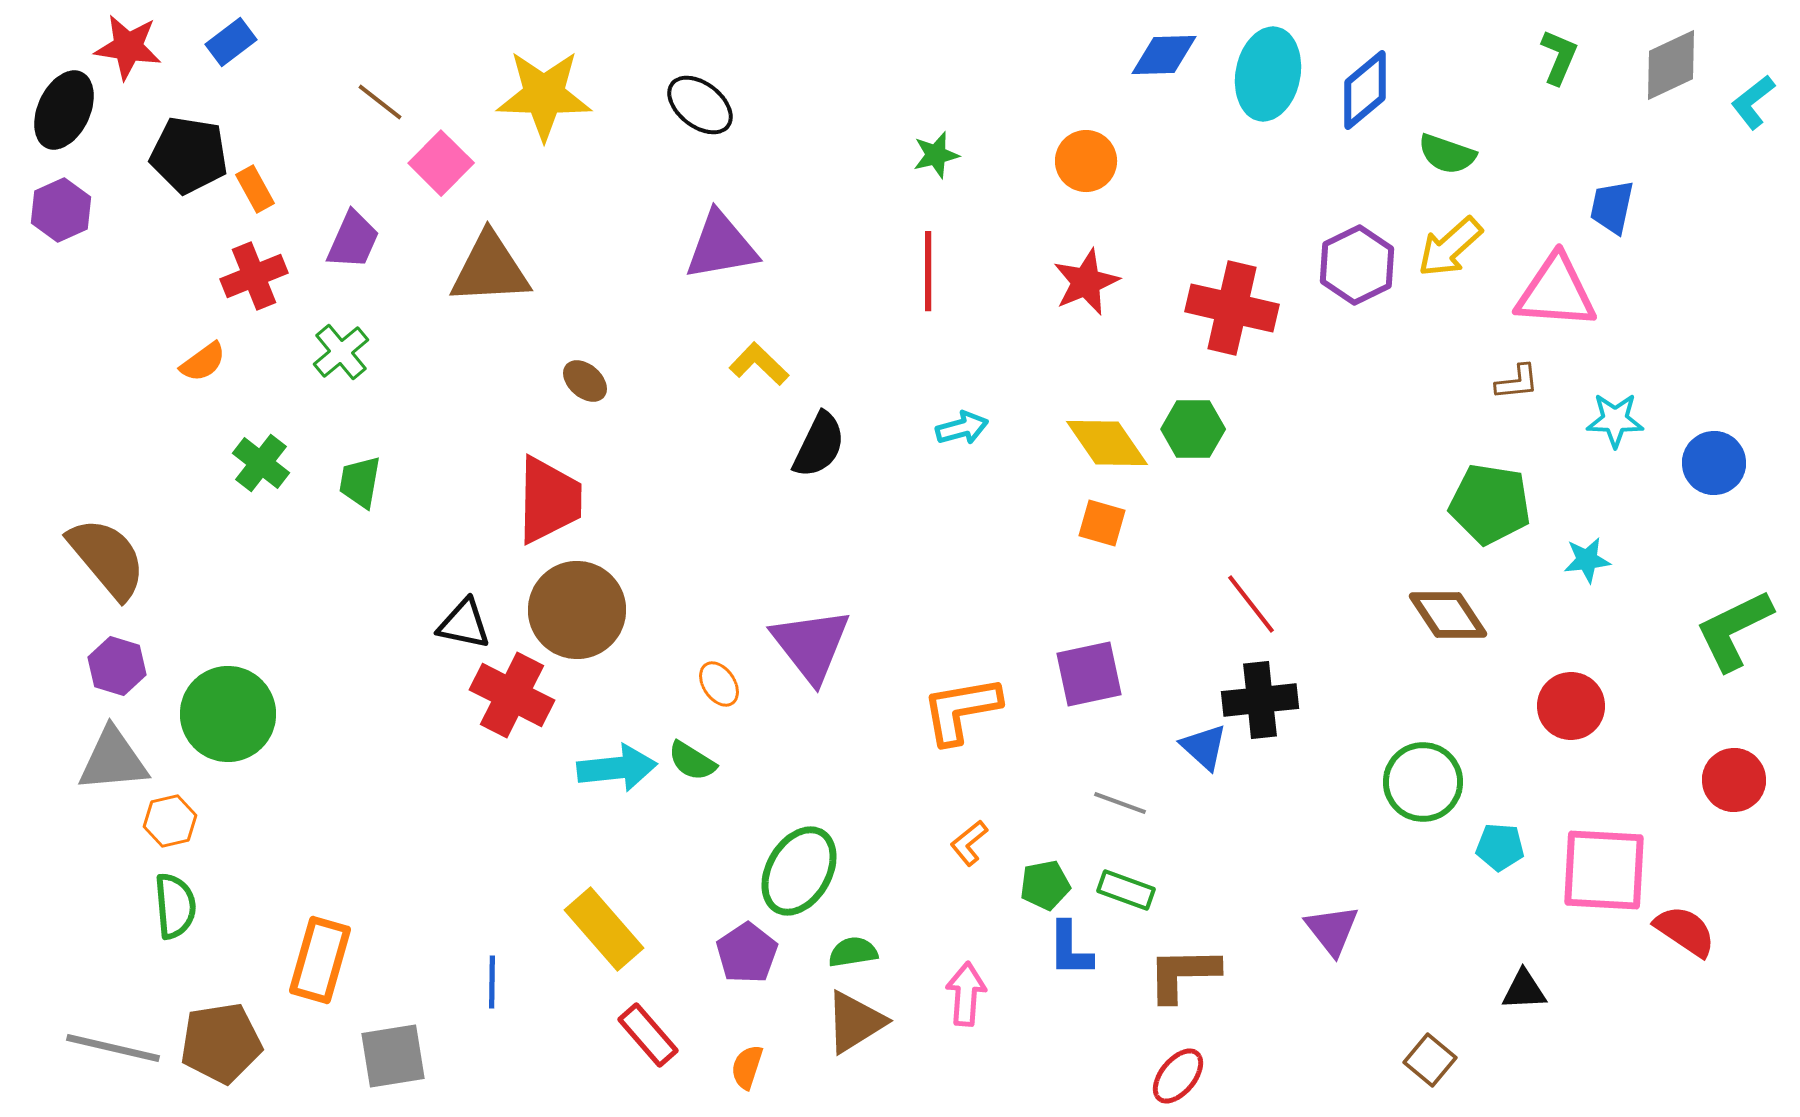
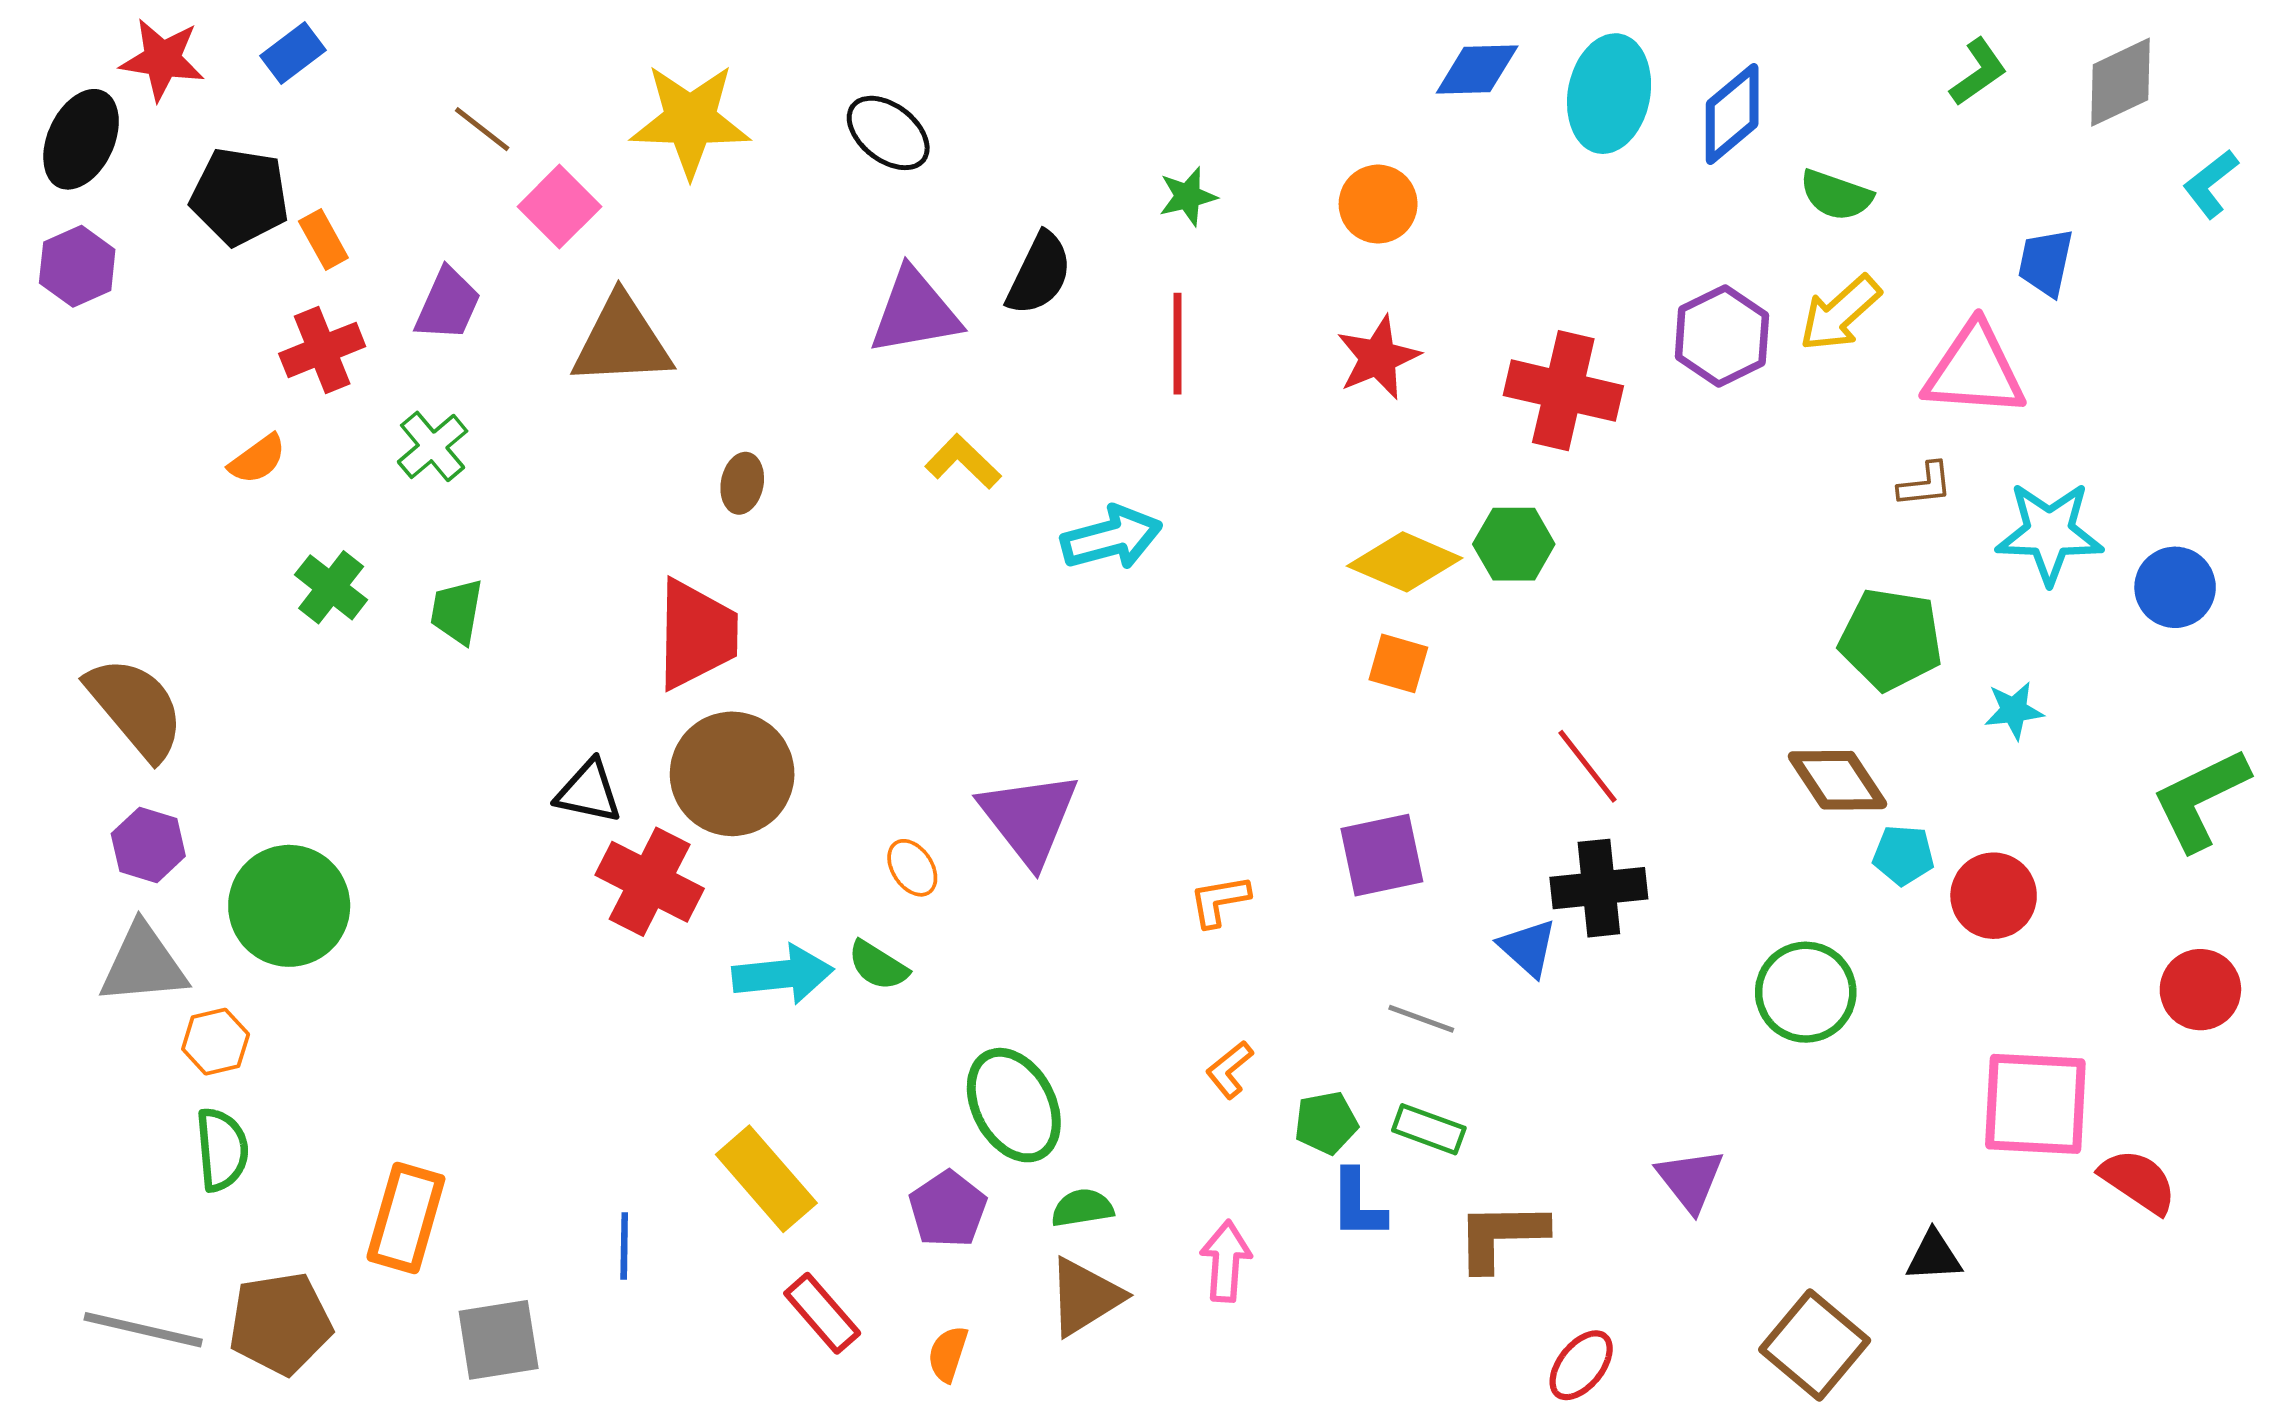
green L-shape: (1559, 57) -> (1978, 72), turned 32
cyan L-shape: (1753, 102) -> (2211, 184), moved
brown ellipse: (585, 381) -> (742, 483), turned 60
cyan star: (1615, 420) -> (2049, 533), size x1.5
cyan arrow: (962, 428) -> (1112, 538), moved, size x1.5
yellow diamond: (1107, 443) -> (1405, 562), turned -32
black semicircle: (819, 445) -> (1039, 274), moved
orange L-shape: (961, 710) -> (1219, 901), size x0.6
cyan pentagon: (1500, 847) -> (1903, 855), moved
green ellipse: (799, 871) -> (1014, 1105), turned -58
brown square: (1430, 1060) -> (1815, 1345), size x1.6
red ellipse: (1178, 1076) -> (1581, 1365), moved

